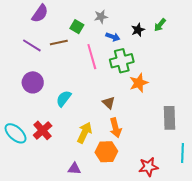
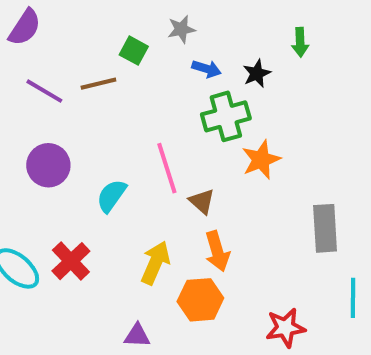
purple semicircle: (40, 13) -> (25, 27), moved
green arrow: (160, 25) -> (300, 42), turned -40
black star: (138, 30) -> (257, 73), moved
pink line: (92, 57) -> (167, 168), moved

